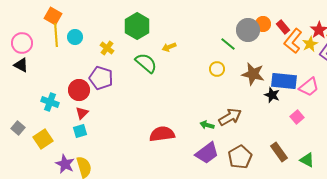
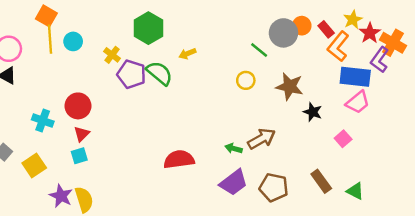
yellow star: (310, 44) -> (353, 20), moved
purple pentagon: (101, 78) -> (131, 74), moved
blue rectangle: (284, 81) -> (355, 77), moved
brown pentagon: (240, 157) -> (274, 187), turned -30

